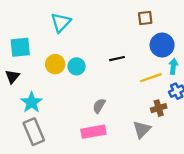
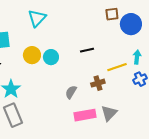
blue circle: (162, 45) -> (131, 24), moved
brown cross: (159, 108) -> (98, 83), moved
pink rectangle: (93, 132) -> (85, 115), moved

